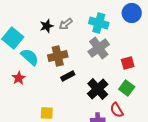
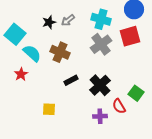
brown cross: (58, 56) -> (60, 52), turned 36
red square: (128, 63) -> (130, 36), moved, size x1.5
black rectangle: (68, 76) -> (71, 80), moved
green square: (127, 88) -> (136, 93), moved

